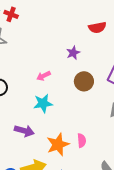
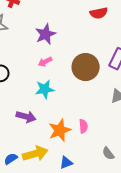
purple star: (73, 53) -> (45, 34), moved, size x1.5
brown circle: (84, 81) -> (86, 67), size x1.4

